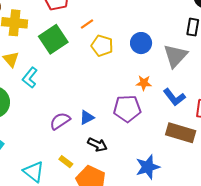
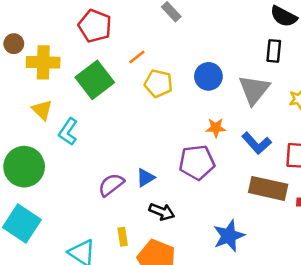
yellow rectangle: (66, 162) -> (123, 237), turned 48

